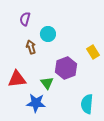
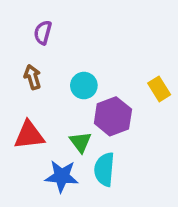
cyan circle: (48, 34) -> (84, 86), moved
brown arrow: (31, 47) -> (33, 77), moved
cyan semicircle: (87, 104) -> (104, 169), moved

